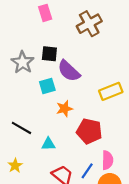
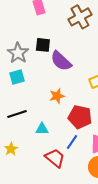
cyan square: (47, 86) -> (17, 77), moved
black line: (22, 128) -> (17, 114), turned -48
blue line: (87, 171) -> (72, 142), moved

